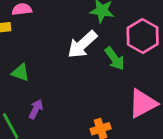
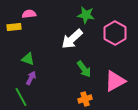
green arrow: (115, 59) -> (84, 69), moved
purple arrow: (36, 109) -> (31, 78), moved

